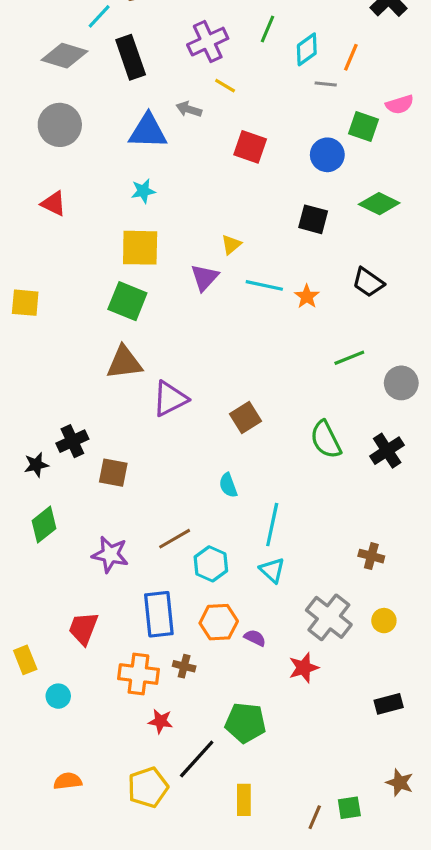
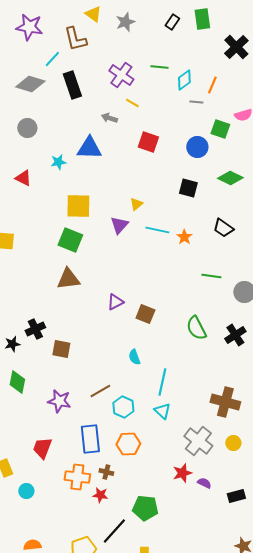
green line: (267, 29) -> (159, 67), turned 72
purple cross: (208, 42) -> (121, 75), turned -30
gray circle: (60, 125) -> (27, 128), size x0.7
blue triangle: (148, 131) -> (89, 148), moved
cyan star: (143, 191) -> (58, 162), moved
green line: (349, 358) -> (211, 276), turned 30
purple triangle: (170, 399) -> (115, 302), moved, size x0.7
brown square: (245, 418) -> (145, 314), turned -36
green diamond: (44, 525) -> (17, 382), turned -40
brown cross: (371, 556) -> (225, 402), size x1.8
purple semicircle: (255, 638) -> (204, 483), moved
red star: (160, 721) -> (100, 495), moved

